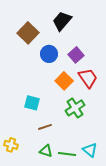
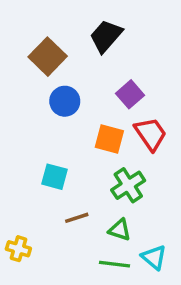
blue circle: (49, 54) -> (65, 101), moved
orange square: (64, 81) -> (109, 139), turned -30
green triangle: (46, 151) -> (120, 230), moved

